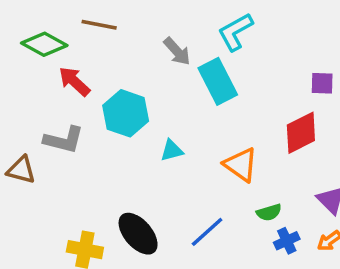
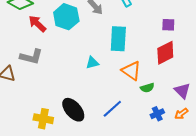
cyan rectangle: (218, 81) -> (118, 39), moved, turned 30
purple square: (322, 83) -> (168, 25), moved
cyan hexagon: (126, 113) -> (66, 17), moved
green semicircle: (269, 212) -> (147, 88), moved

